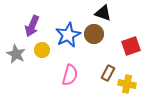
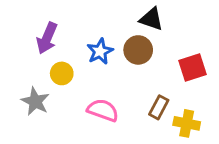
blue star: (68, 35) -> (100, 51), size x0.7
gray star: (16, 54) -> (35, 101), moved
pink semicircle: (70, 75) -> (103, 110), turned -85

